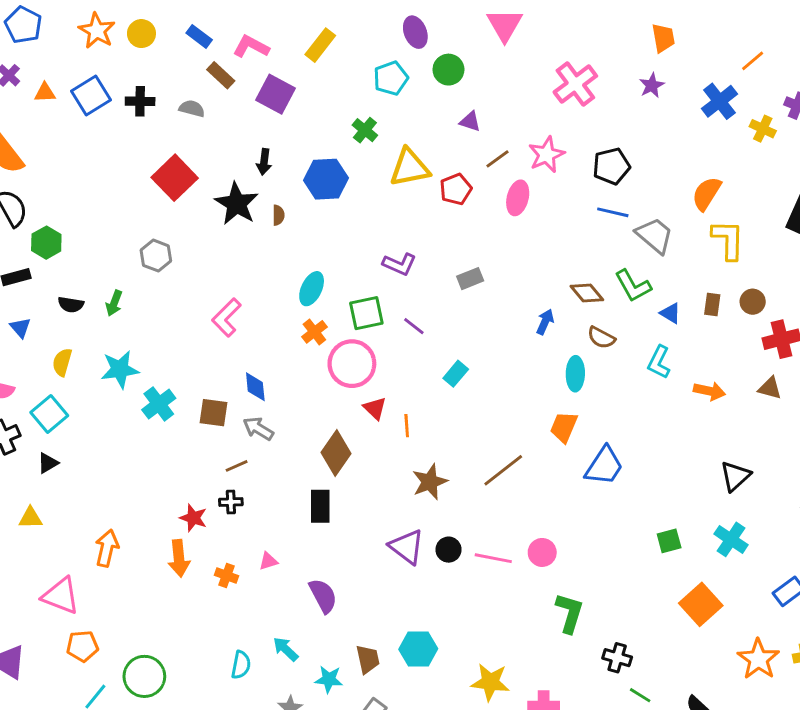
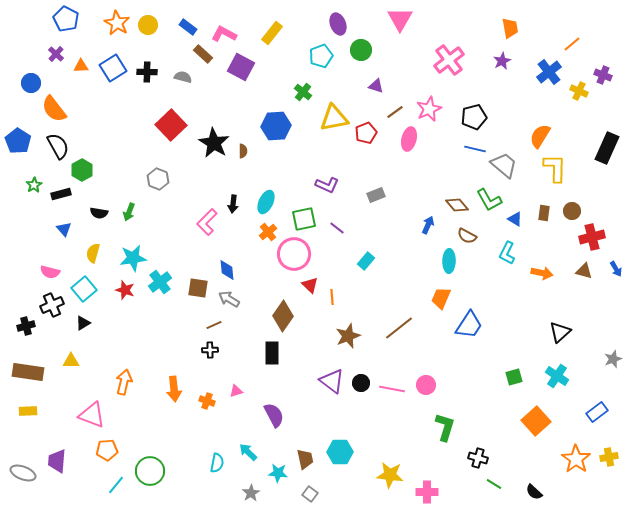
black arrow: (264, 162) -> (233, 204), moved
red star: (193, 518) -> (125, 290), moved

